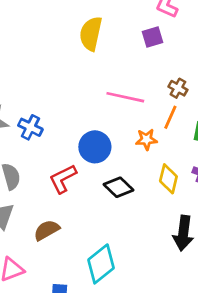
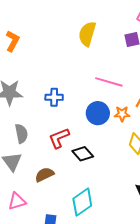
blue cross: (30, 127) -> (54, 97), moved, turned -30
blue circle: (95, 147) -> (98, 113), moved
black diamond: (118, 187) -> (83, 154), moved

